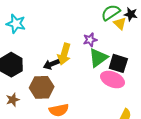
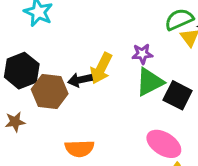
pink ellipse: (113, 79) -> (164, 144), moved
brown hexagon: (42, 87) -> (50, 91), moved

